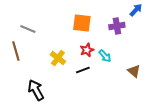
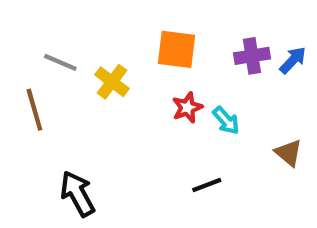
blue arrow: (136, 10) -> (293, 60), moved
yellow cross: (58, 58) -> (112, 82), moved
black line: (83, 70) -> (207, 185), moved

